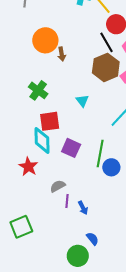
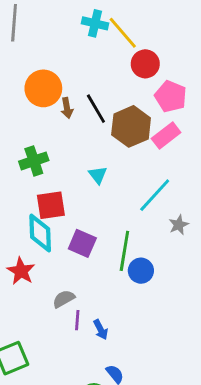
black line: (106, 42) -> (96, 109), moved
green cross: (38, 90) -> (34, 161), turned 36

